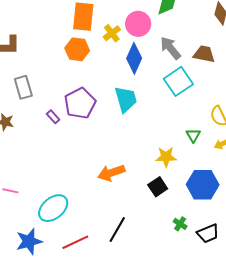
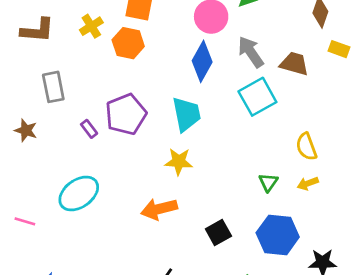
yellow cross: (112, 33) -> (91, 26), moved
green triangle: (193, 135) -> (268, 182), moved
yellow star: (166, 157) -> (179, 162), moved
cyan ellipse: (53, 208) -> (79, 193), moved

